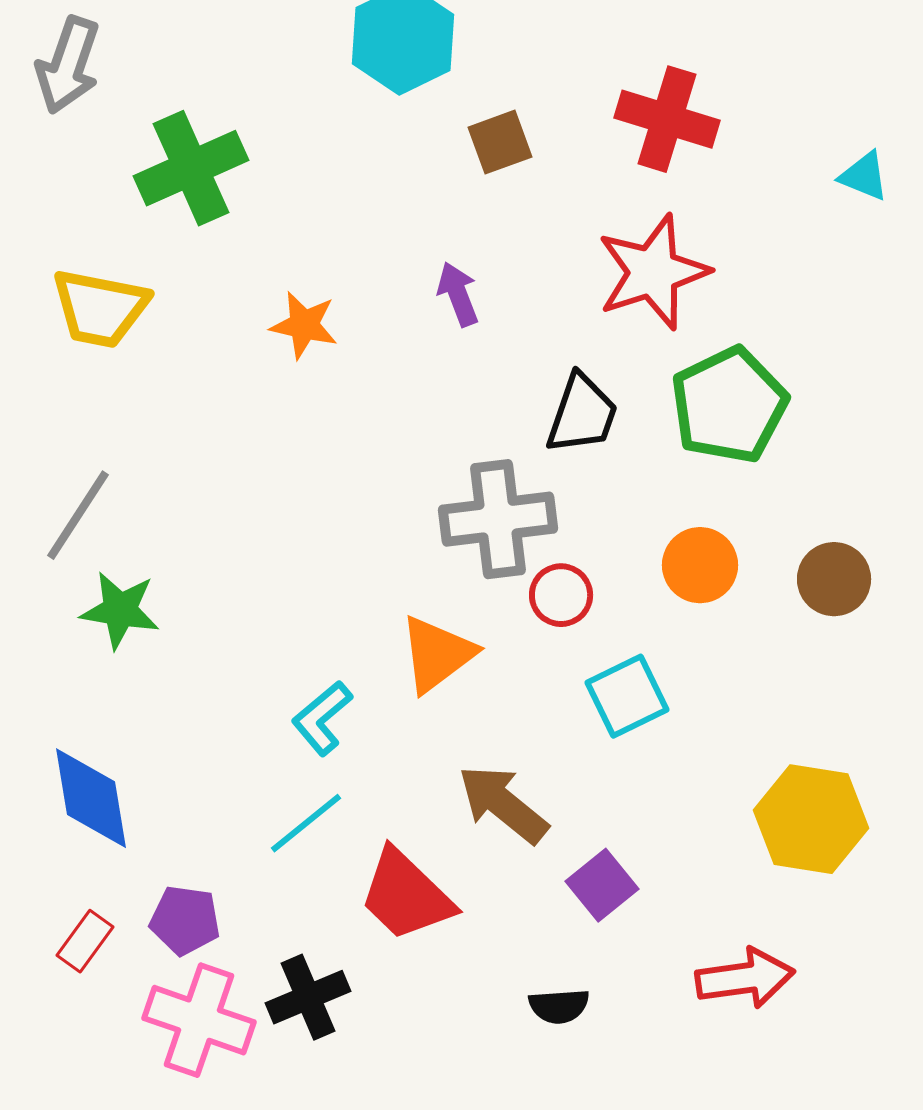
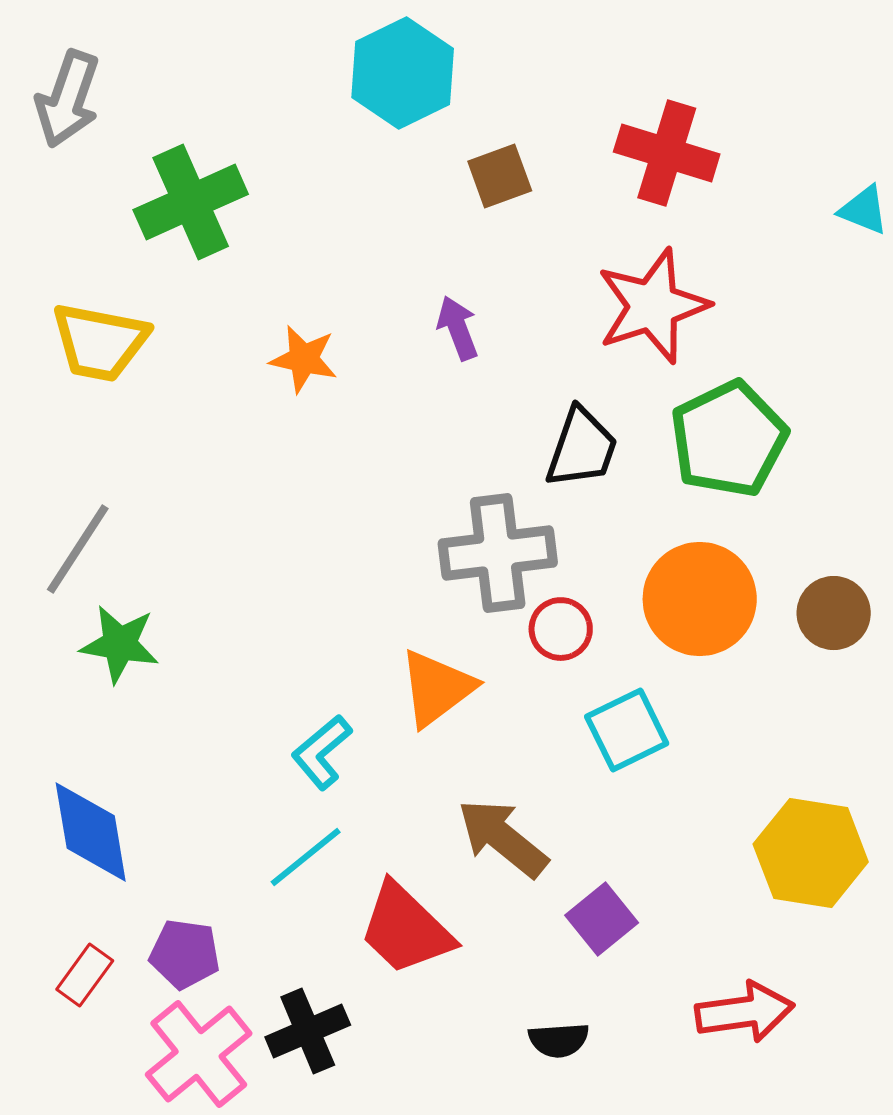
orange circle: (700, 565) -> (700, 599), size x1.5
pink cross: (199, 1020) -> (199, 1054), turned 32

